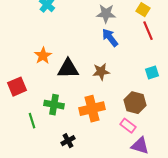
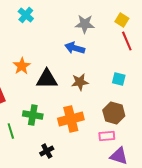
blue arrow: (110, 38) -> (75, 48), moved, turned -36
cyan square: (152, 73) -> (119, 79), moved, turned 32
pink rectangle: (128, 126) -> (107, 136), turned -42

